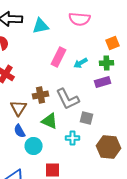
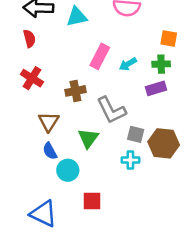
orange square: (113, 43) -> (169, 38), turned 32
brown cross: (41, 95) -> (75, 91), moved
green triangle: (50, 121) -> (88, 138), turned 42
cyan cross: (73, 138) -> (130, 160), moved
brown hexagon: (109, 147) -> (164, 143), moved

